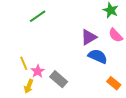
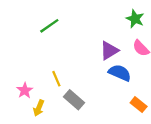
yellow line: (24, 63) -> (56, 79), moved
pink star: (38, 71) -> (25, 90), moved

